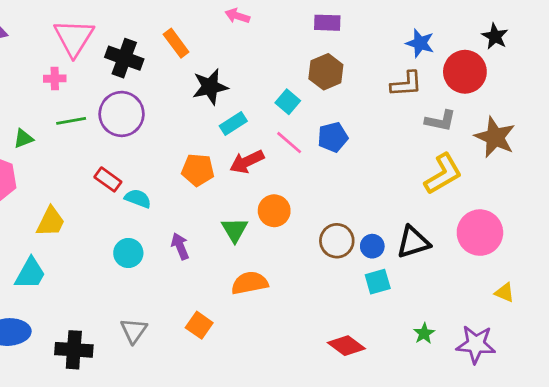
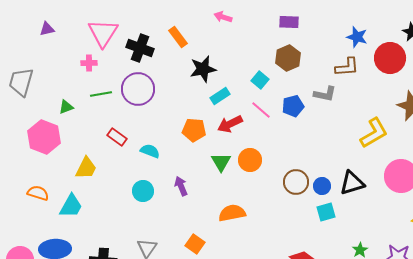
gray L-shape: (440, 121) -> (325, 94), moved
red rectangle: (108, 179) -> (117, 137), moved
green triangle: (235, 230) -> (221, 162), moved

